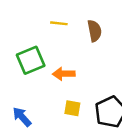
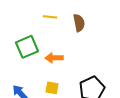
yellow square: (72, 108) -> (52, 88), moved

